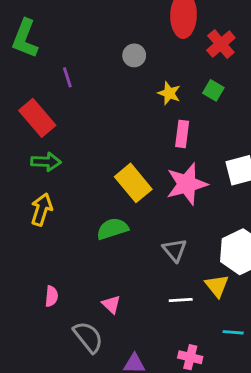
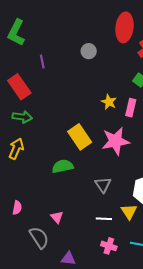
yellow star: (169, 93) -> (109, 102), moved
pink rectangle: (182, 134) -> (131, 108), moved
pink cross: (190, 357) -> (109, 246), moved

